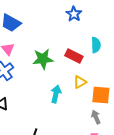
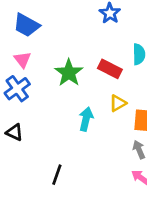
green star: (43, 59) -> (69, 73), turned -30

